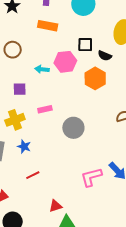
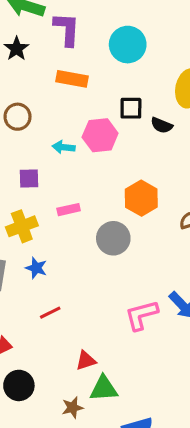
orange hexagon: (95, 78) -> (141, 198), moved

